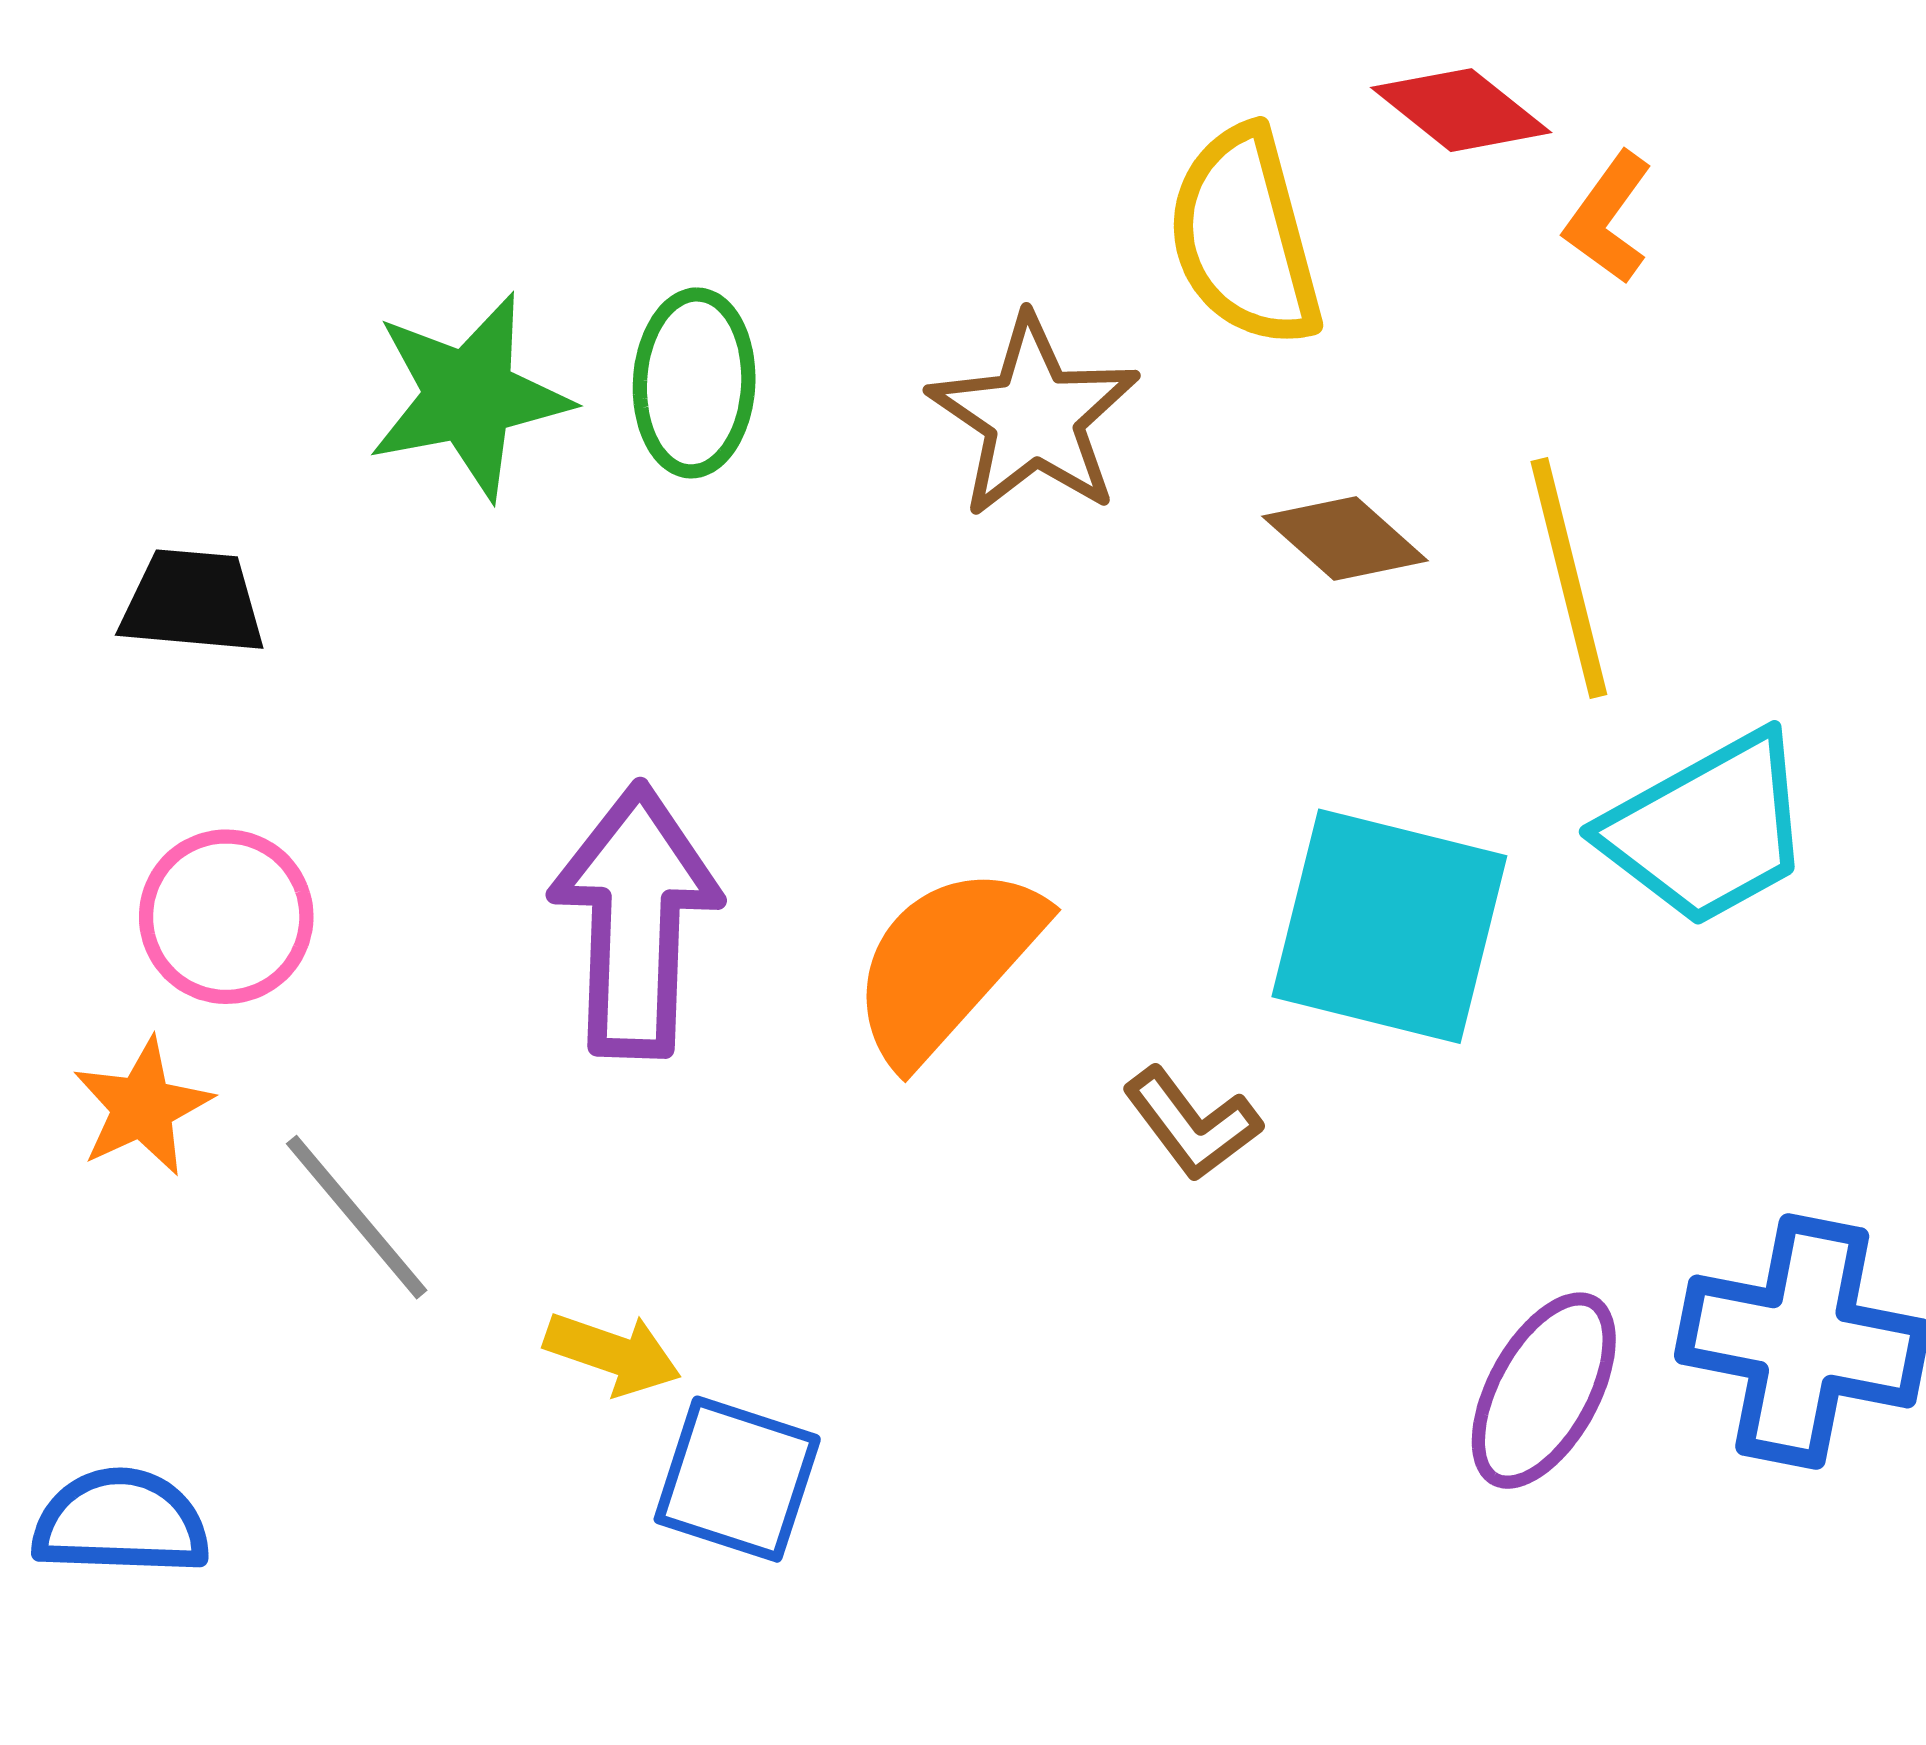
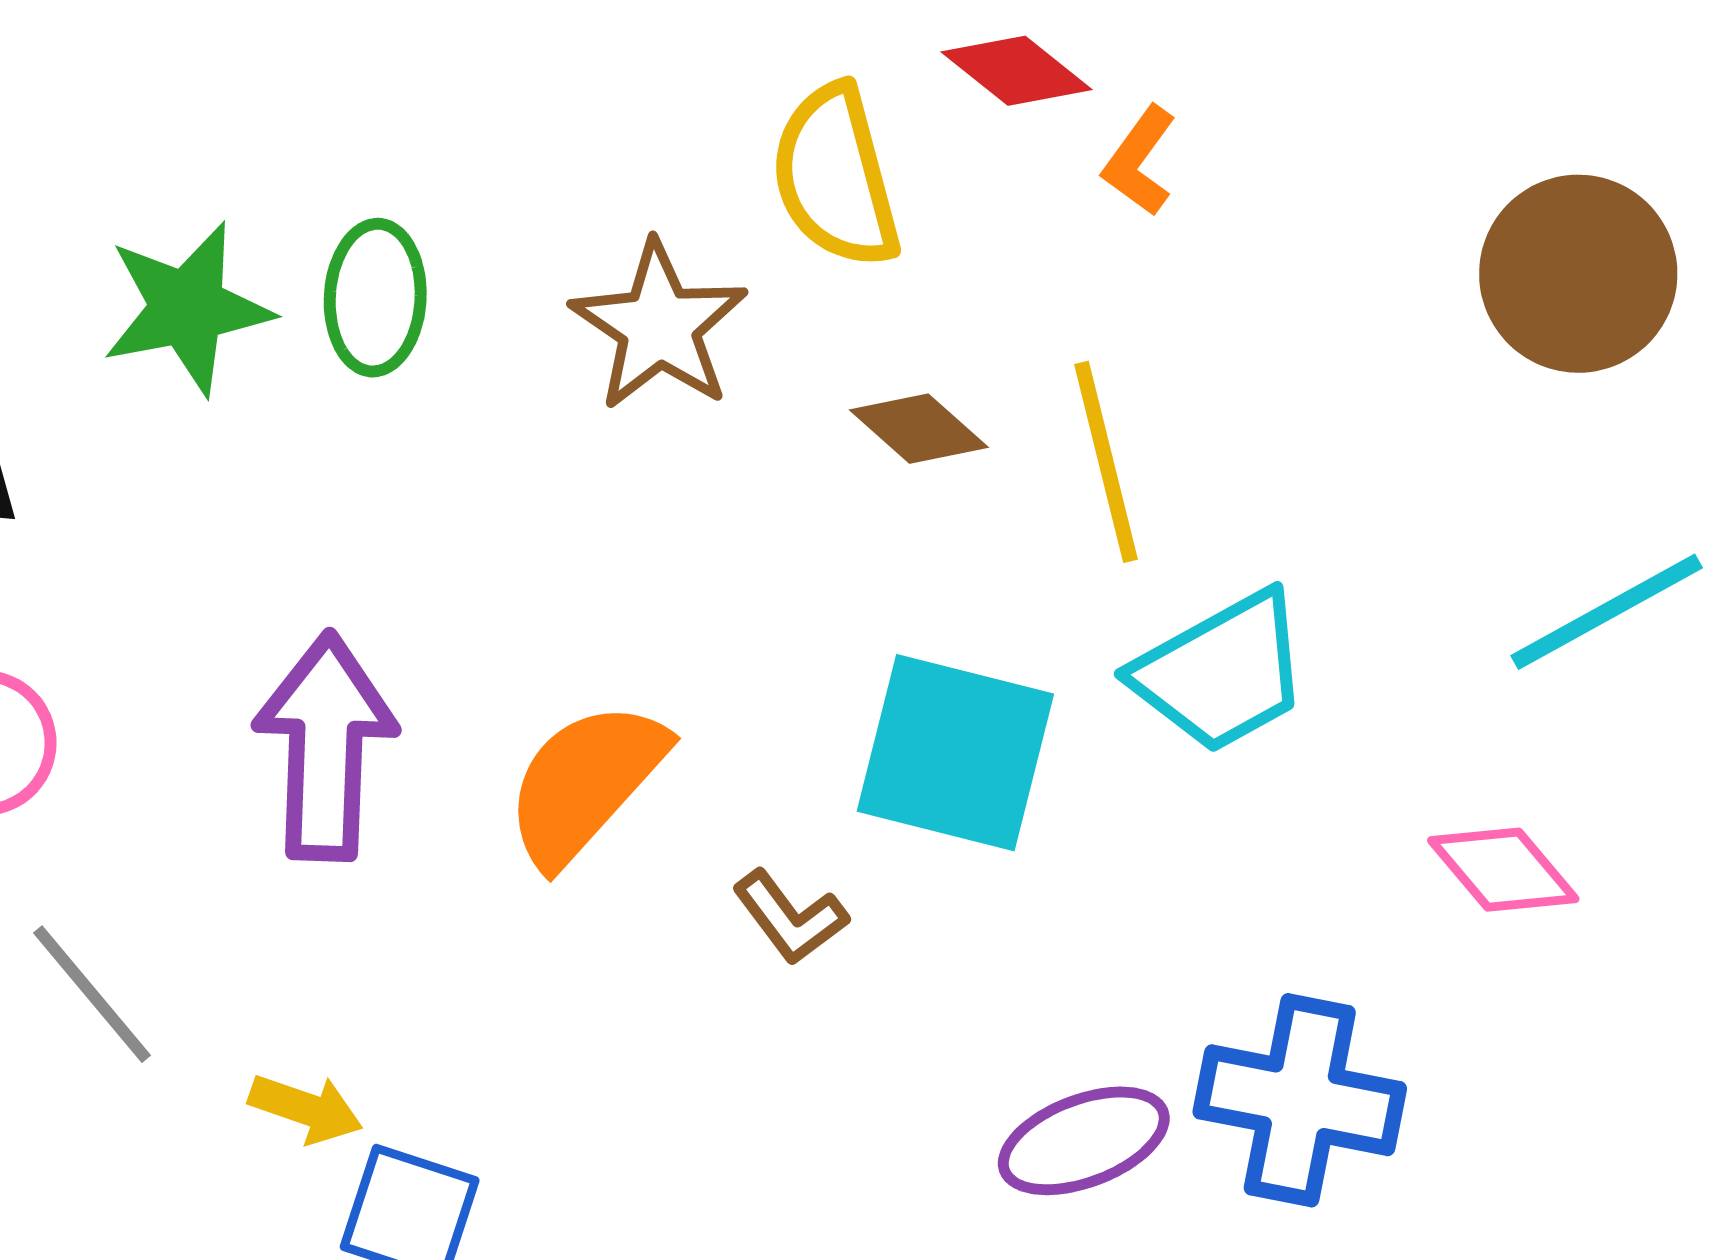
purple ellipse: (1544, 1391) -> (1084, 1141), turned 40

